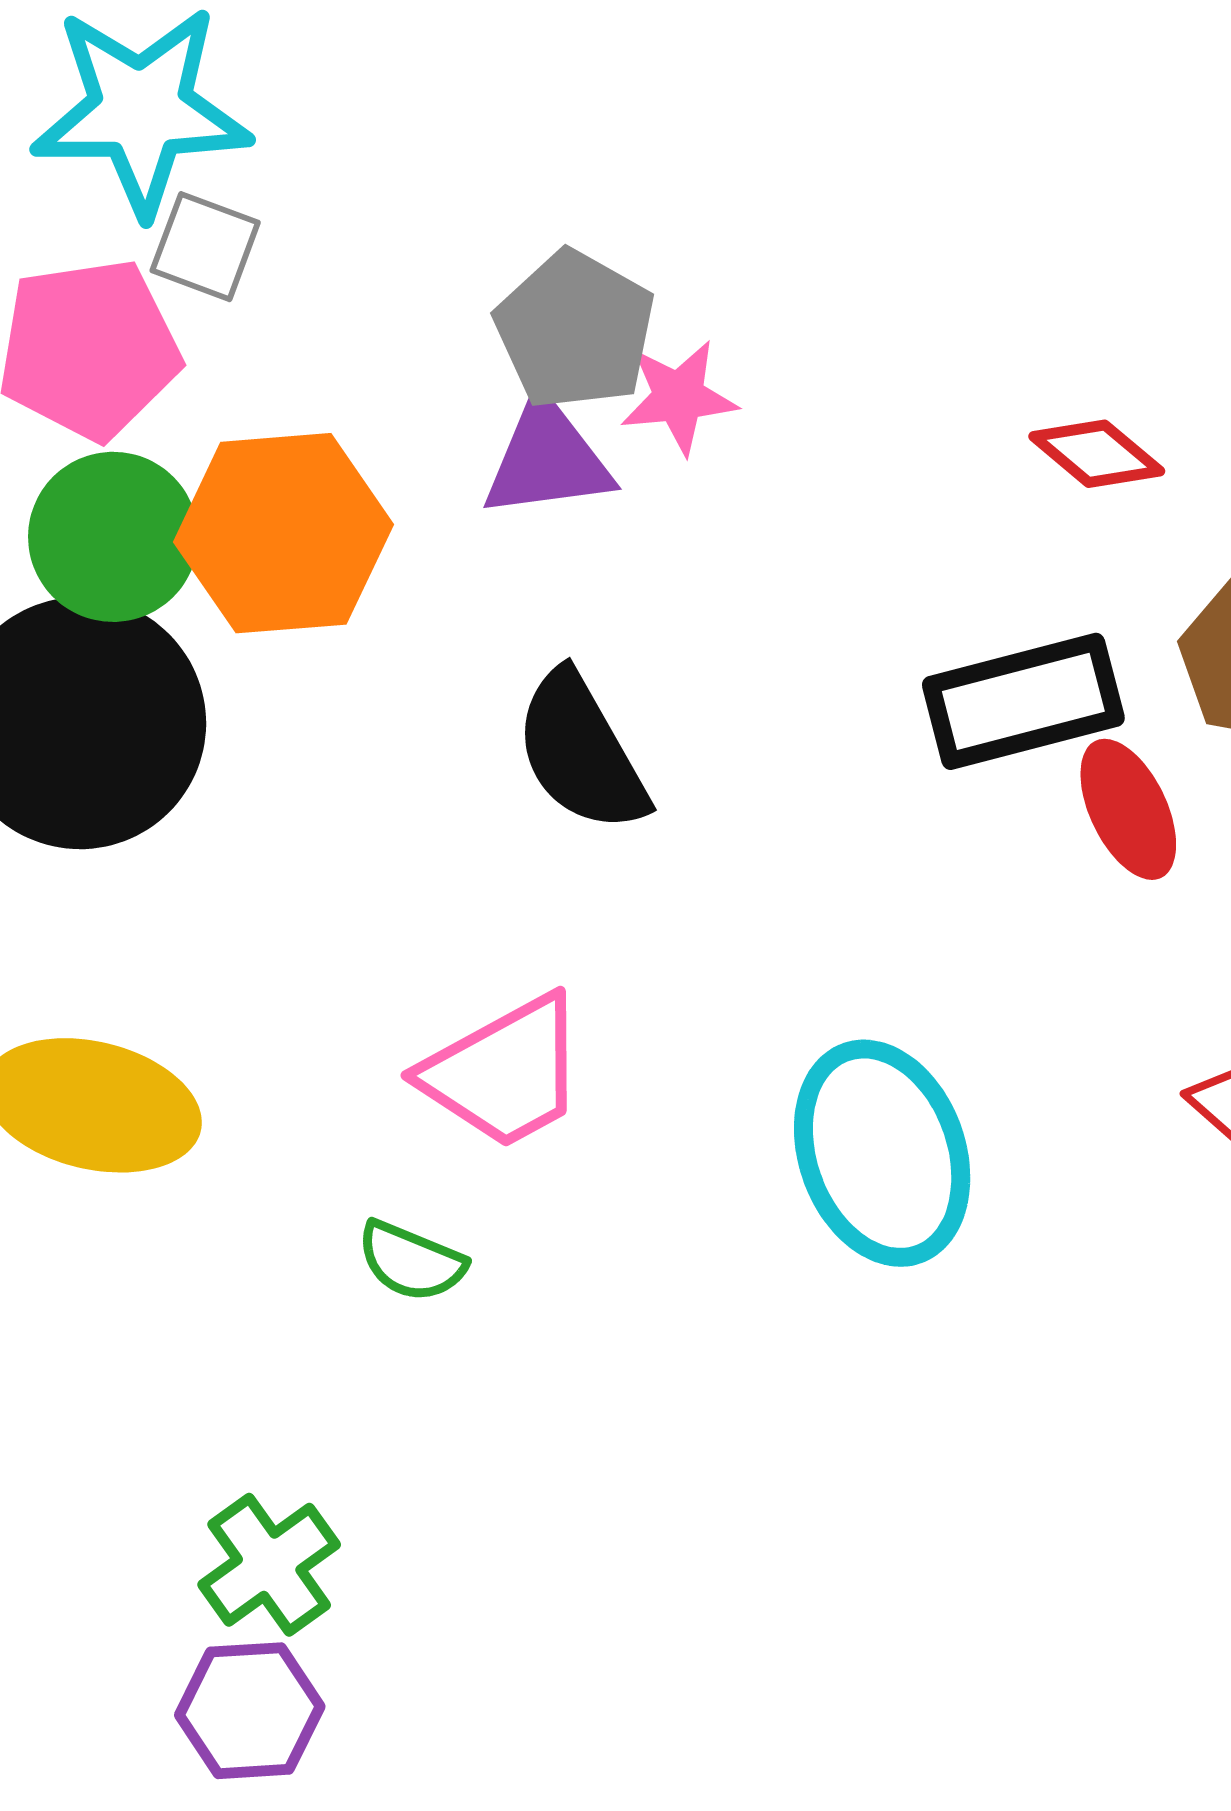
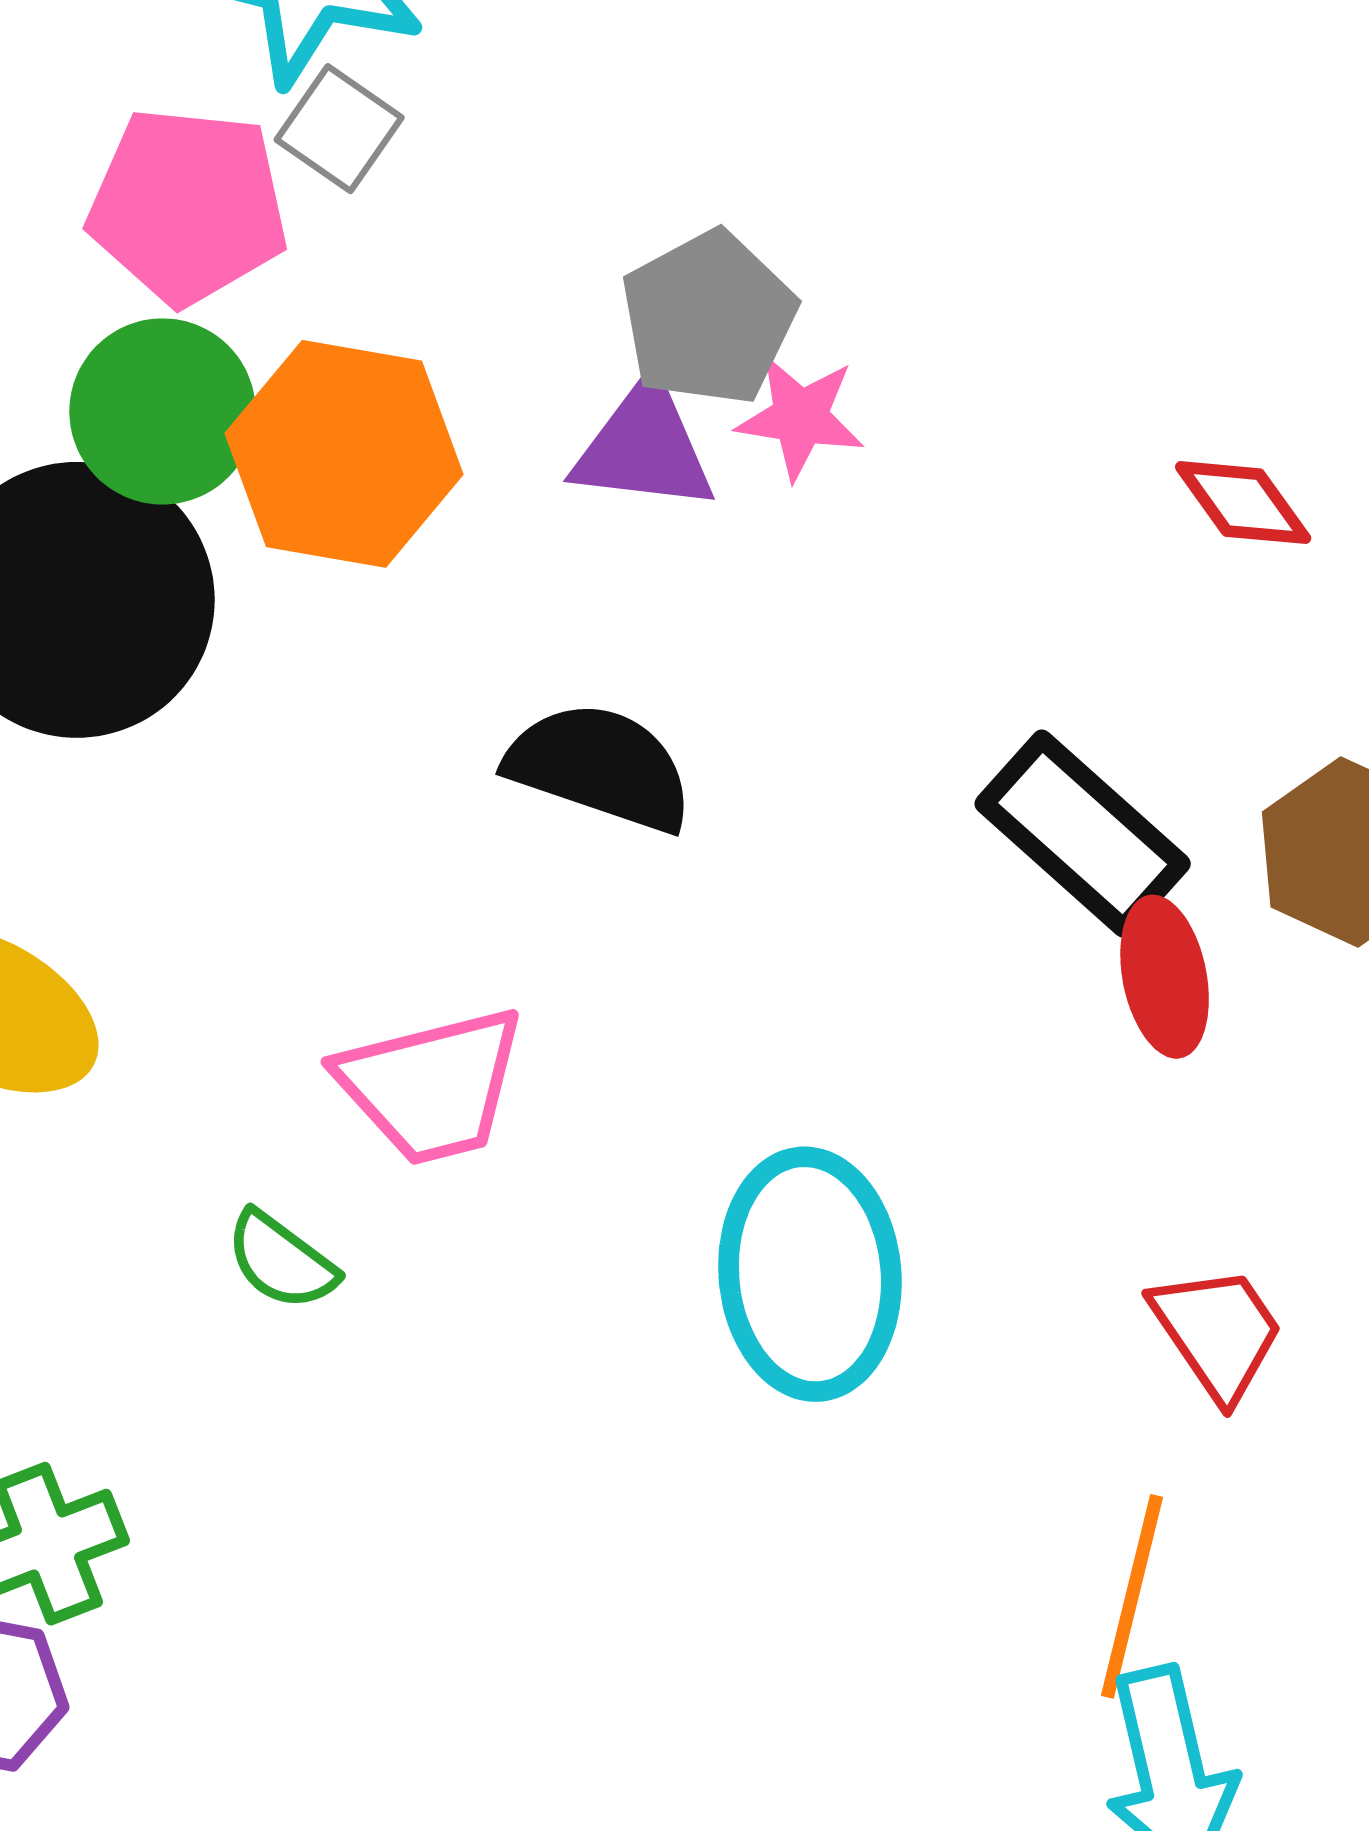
red diamond: (1097, 454) -> (1243, 503), moved
black rectangle: (1023, 701) -> (1083, 834), turned 42
black semicircle: (581, 752) -> (600, 767), turned 124

